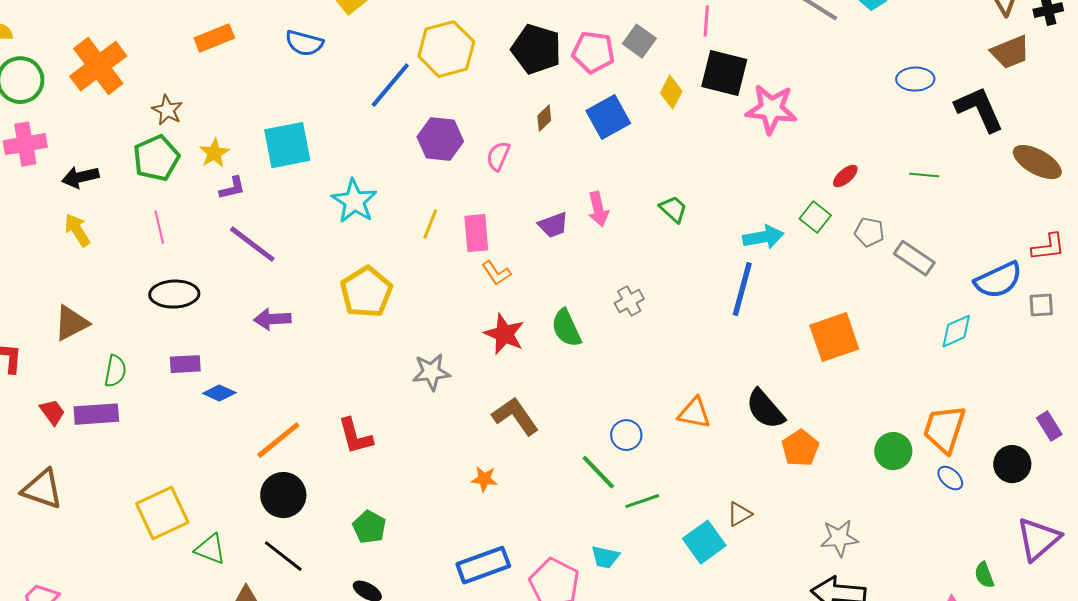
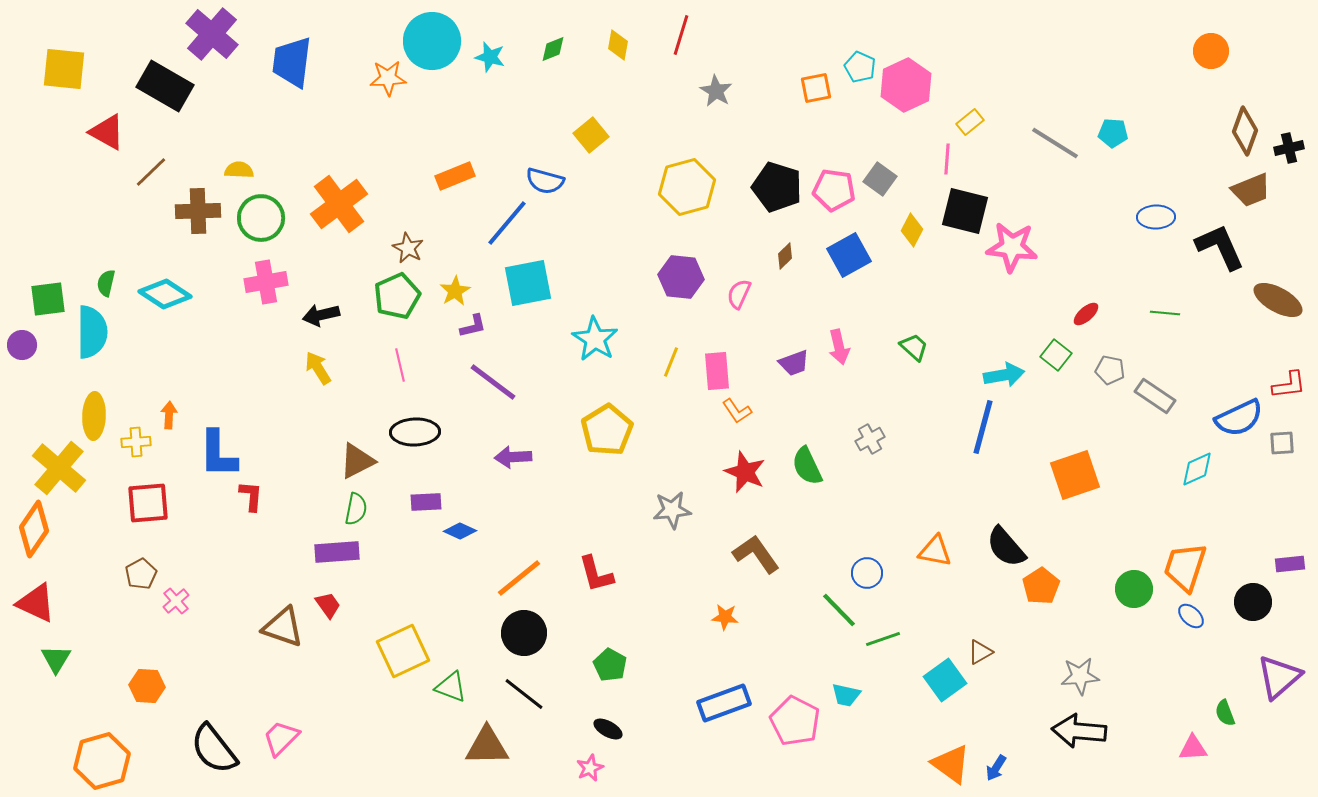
blue line: (390, 85) -> (507, 223), moved
brown triangle: (71, 323) -> (357, 461), moved
red trapezoid: (52, 412) -> (328, 605), moved
purple rectangle: (1049, 426) -> (1290, 564), turned -64

